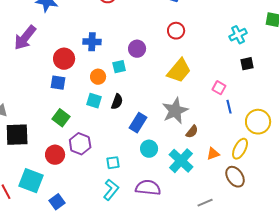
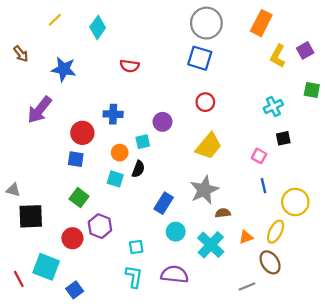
pink square: (219, 88) -> (259, 156), moved
black semicircle: (117, 102) -> (138, 169), moved
brown semicircle: (192, 132) -> (223, 213), turned -136
cyan L-shape: (111, 190) -> (134, 277), turned -30
gray line: (205, 203) -> (247, 287), moved

